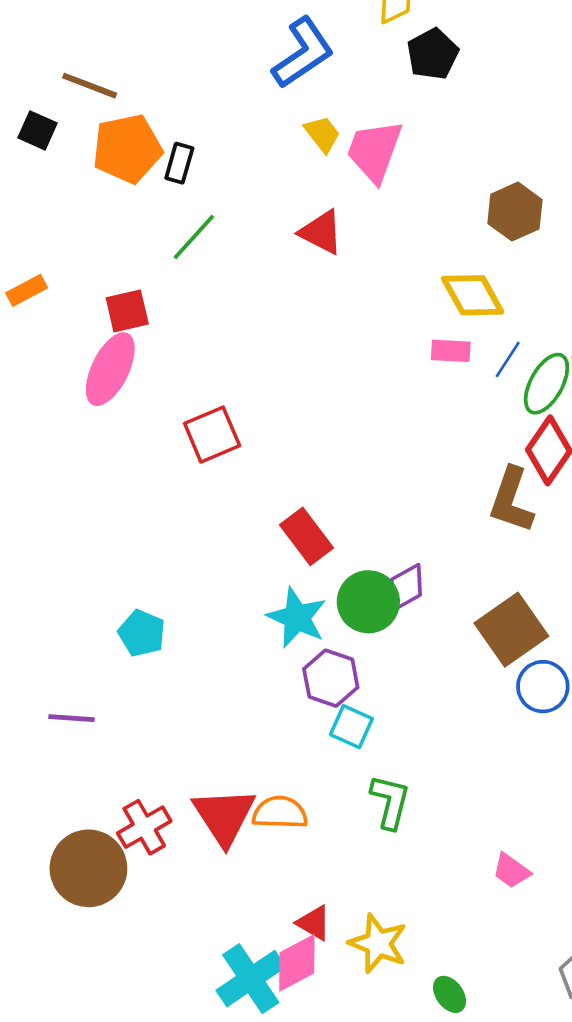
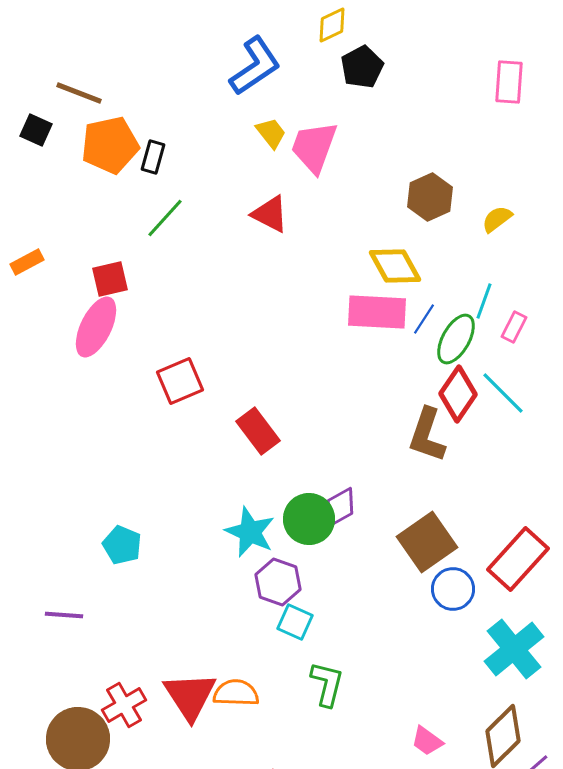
pink rectangle: (451, 351) -> (377, 312), size x1.8
red rectangle: (307, 536) -> (258, 431), moved

